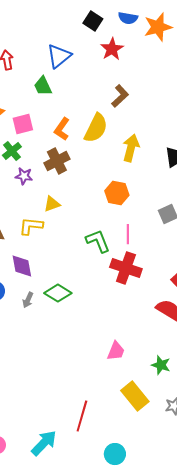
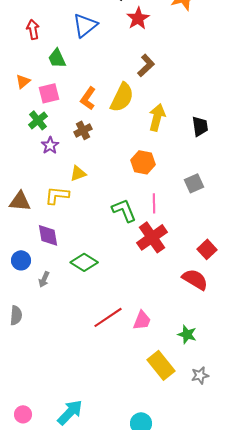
green trapezoid: (43, 86) -> (57, 58), moved
brown cross: (57, 161) -> (83, 130), size x0.7
purple star: (24, 176) -> (50, 145), turned 30
red cross: (126, 268) -> (152, 237), turned 36
gray arrow: (28, 300) -> (44, 279), moved
red line: (82, 416) -> (108, 317), moved, turned 40

